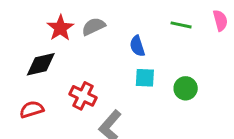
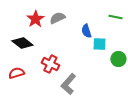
black diamond: (41, 64) -> (22, 43), turned 50
cyan square: (145, 78) -> (99, 44), moved

